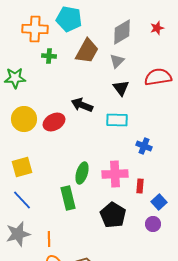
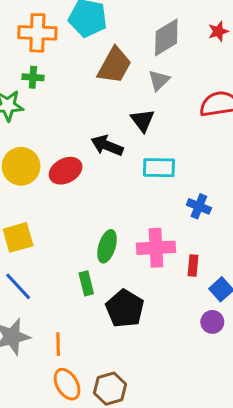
green cross: (49, 56) -> (33, 77), moved
black triangle: (121, 88) -> (143, 120), moved
green rectangle: (68, 198) -> (86, 283), size x0.7
black pentagon: (113, 215) -> (125, 309), moved

